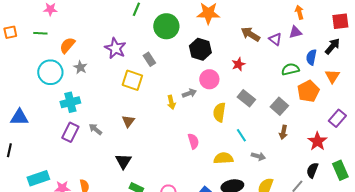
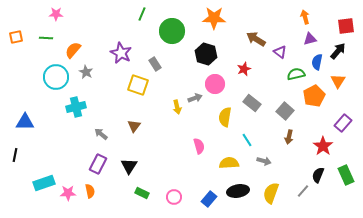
purple triangle: (295, 32) -> (310, 39), moved
purple triangle: (275, 39) -> (280, 52), moved
purple rectangle: (70, 132) -> (98, 164), moved

